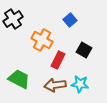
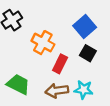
blue square: (70, 20) -> (85, 27), moved, size x1.5

